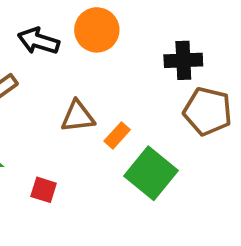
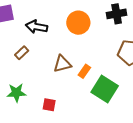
orange circle: (97, 30) -> (78, 23), moved
black cross: (183, 60) -> (117, 14), moved

